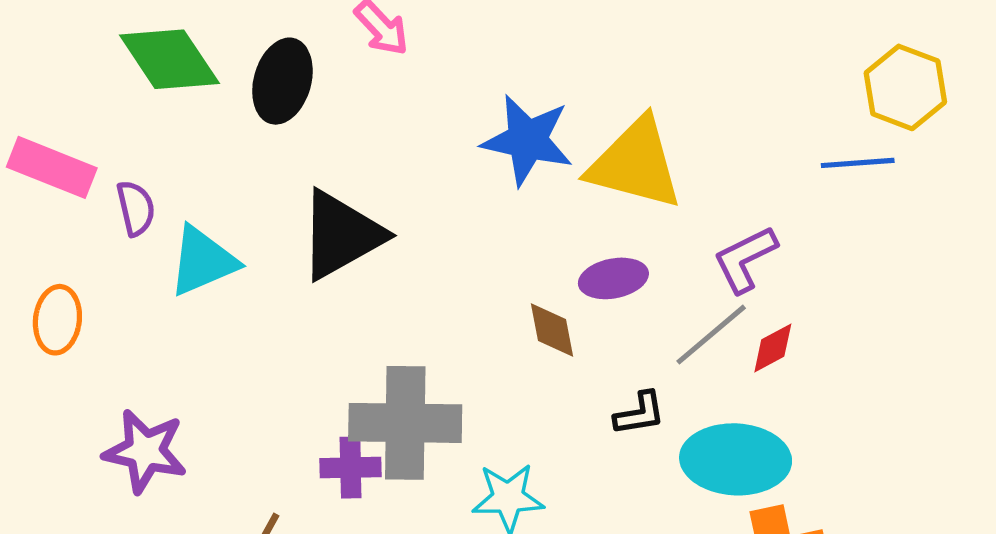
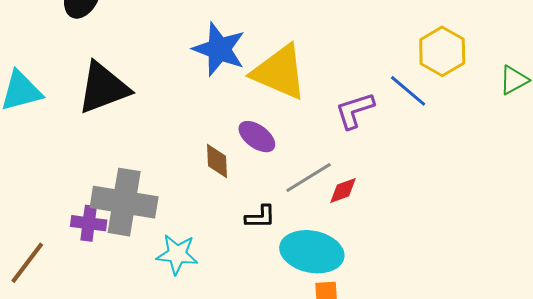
blue line: (858, 163) -> (408, 91), turned 36
purple L-shape: (745, 259) -> (355, 110), moved
purple ellipse: (613, 278) -> (257, 137), turned 39

